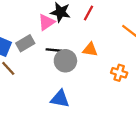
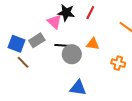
pink triangle: (46, 22) -> (54, 22), turned -42
blue triangle: (60, 99) -> (78, 88), moved

